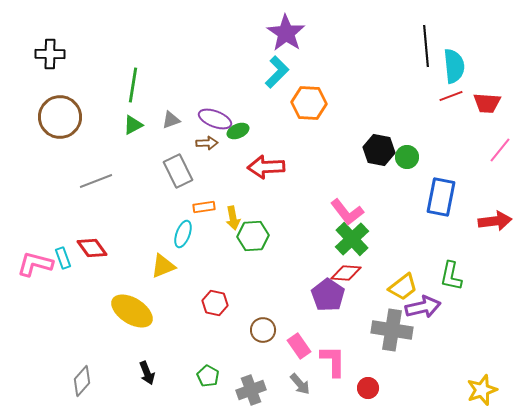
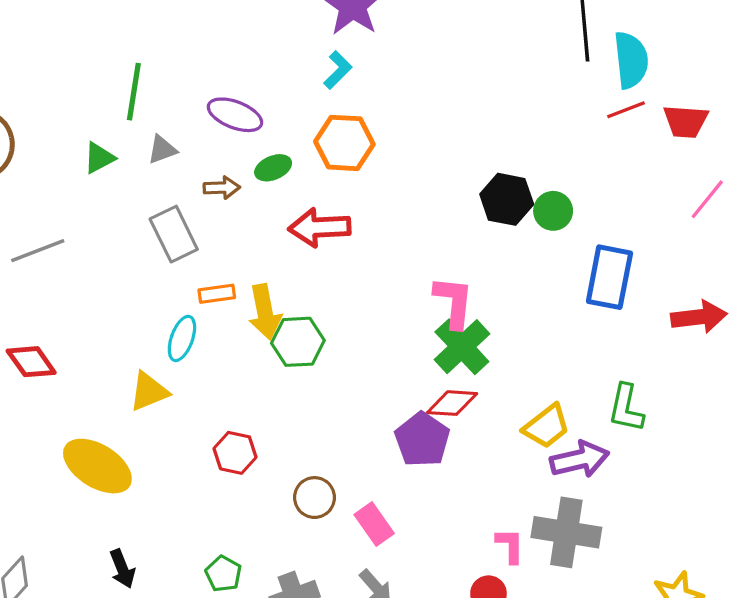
cyan L-shape: (277, 72) -> (338, 70), size x0.7
green line: (133, 85) -> (134, 92), moved
orange hexagon: (309, 103) -> (344, 143), moved
purple ellipse: (215, 119) -> (235, 115), moved
pink L-shape: (347, 212) -> (454, 302), turned -136
yellow arrow: (233, 218) -> (265, 312), size x1.4
gray cross: (392, 330) -> (566, 532), moved
pink L-shape: (333, 361) -> (510, 546), moved, size x0.7

